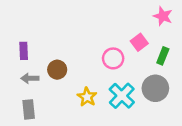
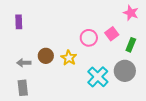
purple rectangle: (24, 51) -> (19, 22), moved
pink circle: (113, 58) -> (89, 38), moved
yellow star: (87, 97) -> (69, 58), moved

